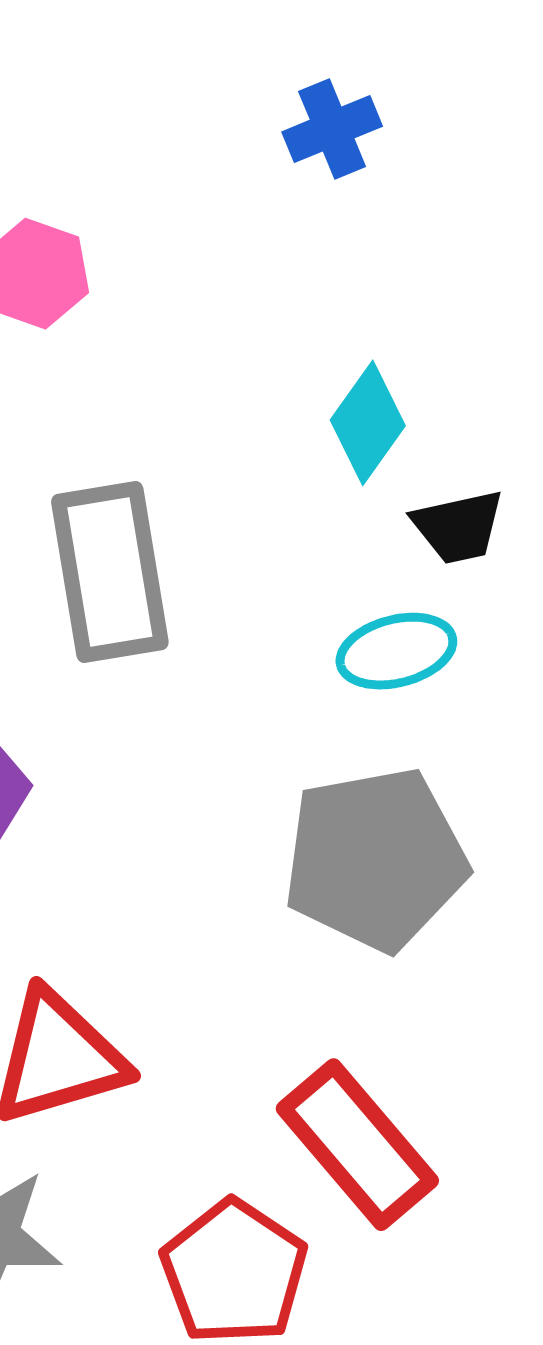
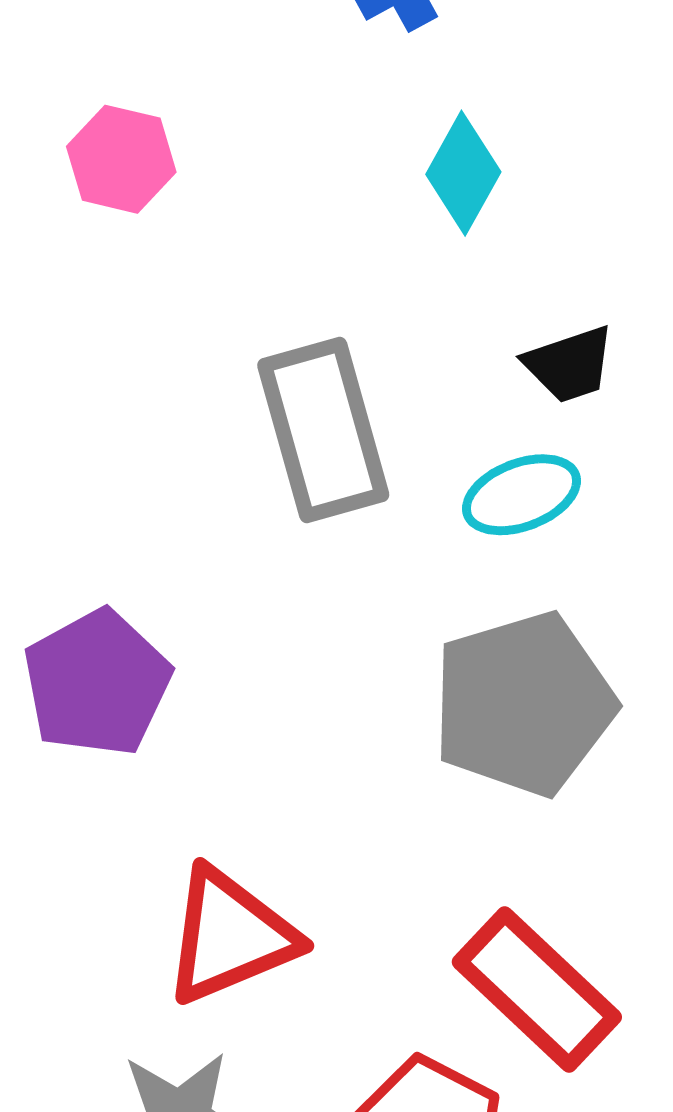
cyan diamond: (368, 423) -> (463, 173), moved
gray rectangle: (110, 572) -> (323, 430), moved

